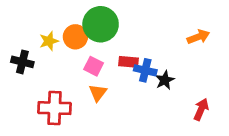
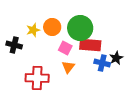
green circle: (101, 24) -> (80, 28), moved
red rectangle: (128, 62) -> (90, 45), size x1.5
blue cross: (145, 70) -> (102, 63), moved

